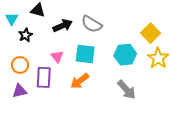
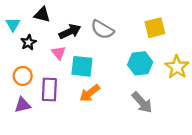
yellow square: (150, 33) -> (155, 28), moved, turned 30
cyan square: (85, 54) -> (82, 66), moved
pink triangle: (57, 57) -> (59, 53), moved

